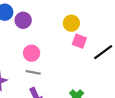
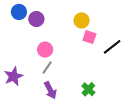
gray line: (33, 72) -> (47, 67), turned -64

